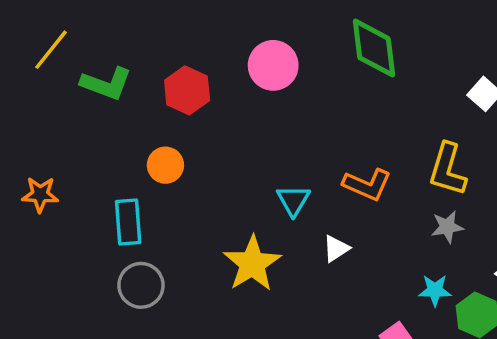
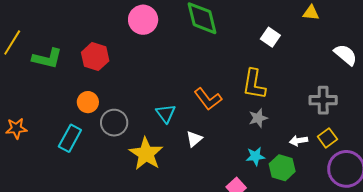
pink circle: (273, 65) -> (143, 20), moved
orange L-shape: (367, 185) -> (208, 99), turned 36
cyan rectangle: (128, 222) -> (70, 138), turned 40
gray circle: (141, 285) -> (114, 123), moved

